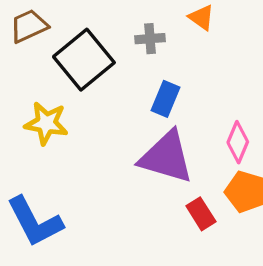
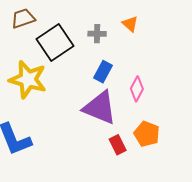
yellow star: (46, 123) -> (28, 79), size x1.4
pink diamond: (238, 142) -> (137, 89), moved

